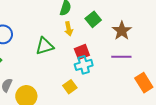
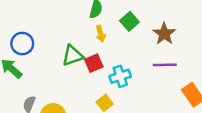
red square: (82, 52) -> (94, 63), moved

